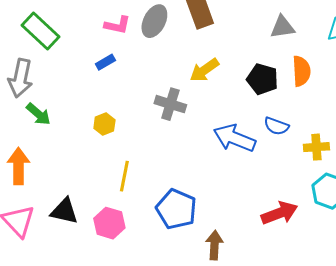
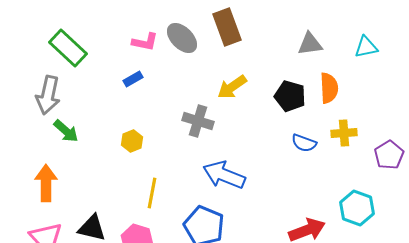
gray ellipse: (154, 21) -> (182, 38), turned -72
blue arrow: (234, 138) -> (224, 175), moved
yellow cross: (316, 147) -> (344, 133), moved

